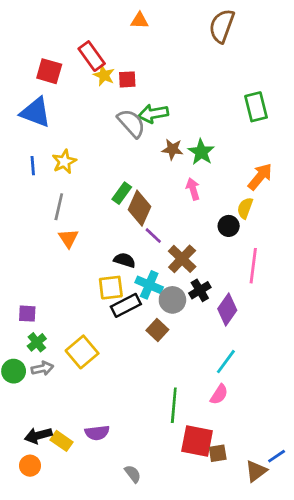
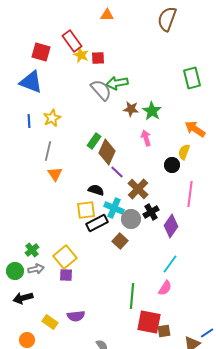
orange arrow: (260, 177) -> (195, 129), turned -95
purple square: (27, 314) -> (66, 275), moved
black arrow: (38, 435) -> (23, 298), moved

